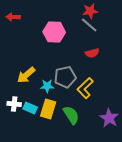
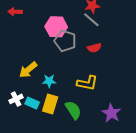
gray pentagon: (65, 77) -> (65, 41), moved, turned 30
yellow L-shape: (85, 88) -> (87, 83), turned -125
white cross: (14, 104) -> (16, 99), turned -32

